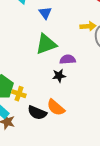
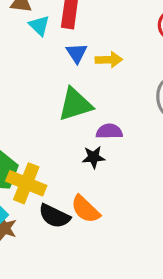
yellow arrow: (88, 26) -> (109, 60), moved
yellow cross: (19, 94) -> (26, 183), size x1.6

